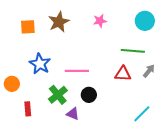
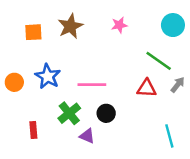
green line: (133, 51) -> (159, 61), turned 30
orange circle: (12, 84) -> (14, 82), moved
cyan line: (142, 114) -> (169, 136), turned -60

